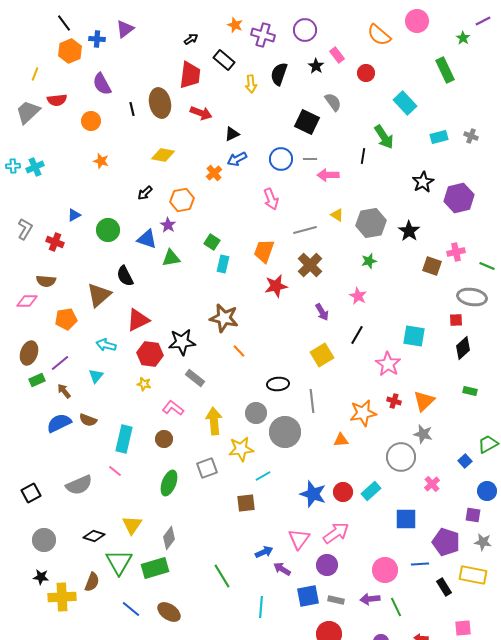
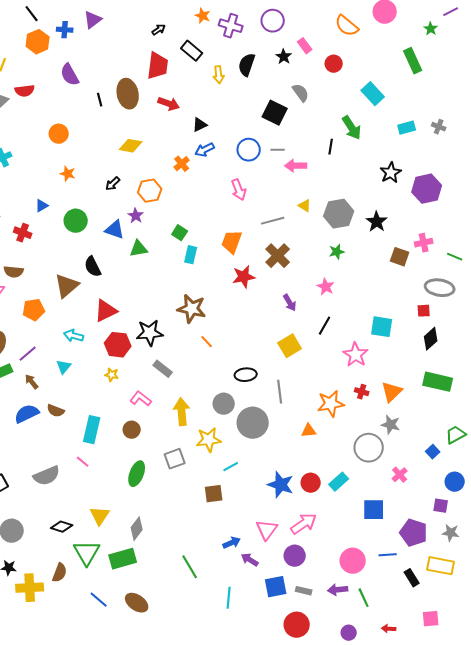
orange circle: (91, 121) -> (59, 134), moved
orange star: (101, 161) -> (68, 174), moved
green rectangle: (470, 391) -> (438, 382), size x2.0

